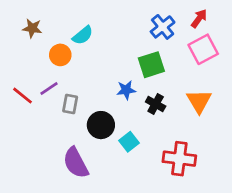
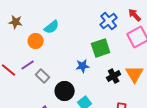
red arrow: (199, 18) -> (135, 15), turned -80
gray rectangle: (70, 104) -> (43, 76), turned -56
black cross: (156, 104) -> (114, 76), moved, turned 32

